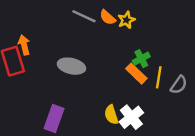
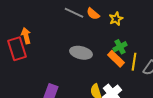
yellow star: (126, 20) -> (116, 19), moved
gray ellipse: (71, 66) -> (81, 53), moved

